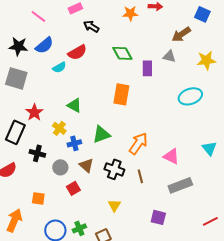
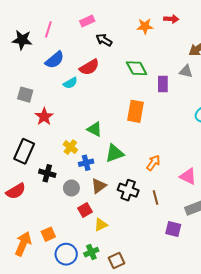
pink line: (38, 16) -> (48, 29), turned 70
black star: (18, 46) -> (22, 40), moved
gray square: (16, 78) -> (25, 95), size x0.7
green triangle: (74, 105) -> (95, 129), moved
red star: (34, 112) -> (44, 117), moved
orange arrow: (138, 143) -> (153, 163), size x0.7
brown triangle: (86, 165) -> (99, 186), turned 42
orange square: (38, 198) -> (48, 234), moved, turned -32
yellow triangle: (114, 205) -> (101, 225), moved, turned 32
purple square: (158, 217) -> (173, 229), moved

